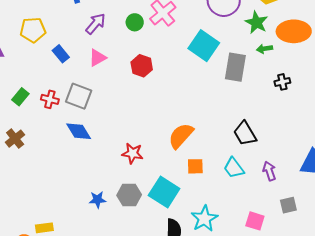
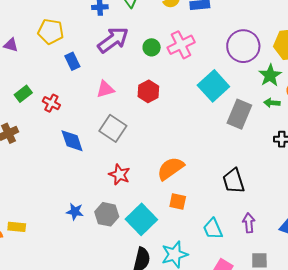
purple arrow: (96, 24) -> (113, 40), size x1.4
pink triangle: (97, 58) -> (105, 89), moved
gray square: (79, 96) -> (113, 128), moved
cyan trapezoid: (234, 168) -> (213, 229), moved

